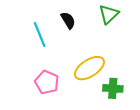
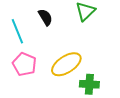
pink pentagon: (47, 82) -> (24, 64), moved

